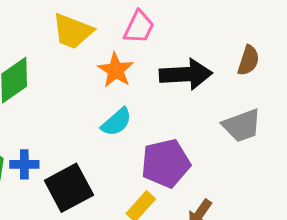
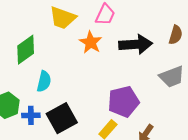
cyan semicircle: (117, 122) -> (44, 81), moved, turned -35
blue cross: (24, 164) -> (31, 115), moved

